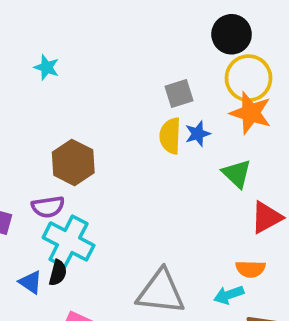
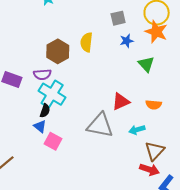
yellow semicircle: (170, 136) -> (86, 42), moved
red triangle: (266, 217) -> (121, 102), moved
orange semicircle: (250, 269) -> (154, 105), moved
blue triangle: (30, 282) -> (40, 126), moved

